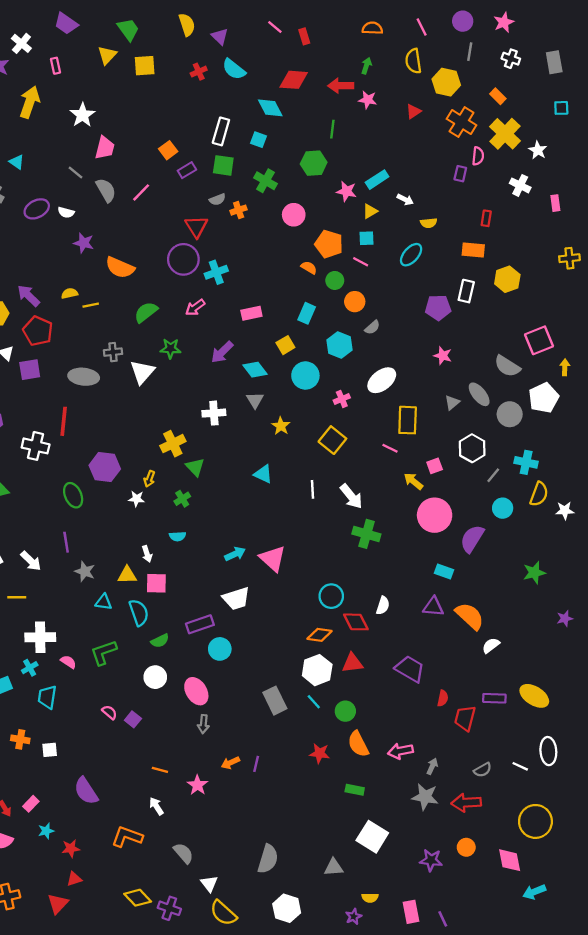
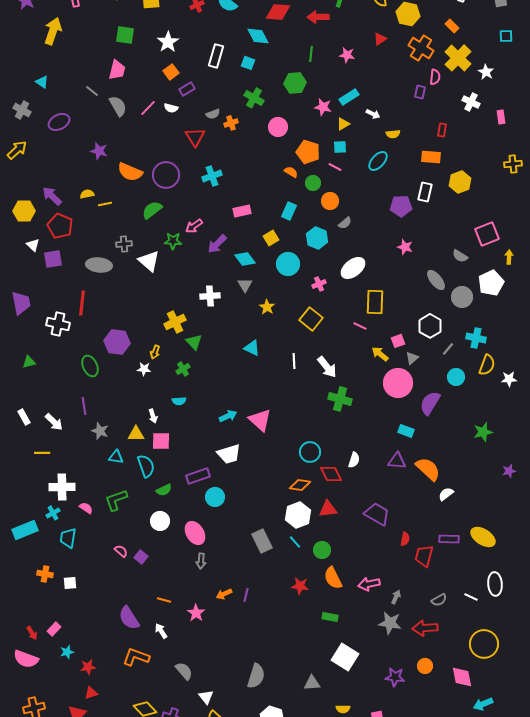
pink star: (368, 100) -> (347, 55), moved
white star: (82, 115) -> (168, 42), moved
green square: (223, 165) -> (125, 35), moved
white semicircle: (66, 212) -> (171, 108), moved
purple circle: (183, 259) -> (166, 175), moved
pink arrow: (195, 307) -> (194, 226), moved
gray semicircle: (507, 366) -> (460, 256), size x0.7
white triangle: (142, 372) -> (149, 261), turned -30
gray triangle: (452, 403) -> (412, 358), moved
purple semicircle: (86, 791) -> (129, 618), moved

